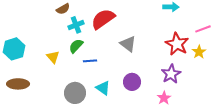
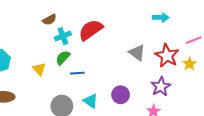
gray triangle: (128, 44) -> (137, 53), moved

